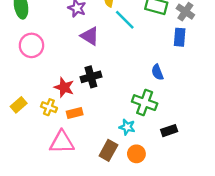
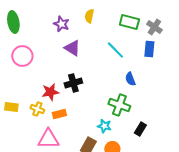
cyan line: (125, 20) -> (115, 50), moved
red star: (64, 87) -> (50, 92), turned -30
yellow rectangle: (19, 105) -> (11, 107), turned 48
black rectangle: (169, 131) -> (140, 129), turned -40

